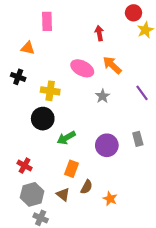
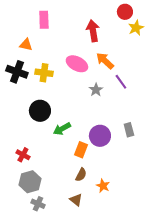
red arrow: (99, 33) -> (93, 31), size x1.5
black cross: (18, 77) -> (17, 72), size x1.5
yellow cross: (50, 91) -> (44, 73), moved
purple line: (142, 93) -> (121, 82), moved
orange rectangle: (72, 169) -> (81, 150), moved
brown triangle: (63, 194) -> (76, 200), moved

